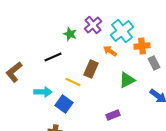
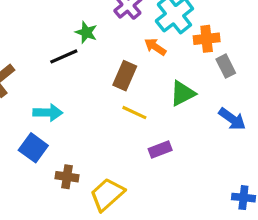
green star: (70, 34) -> (86, 32), moved
yellow line: (73, 82) -> (134, 113), moved
blue square: (64, 104) -> (33, 148), moved

